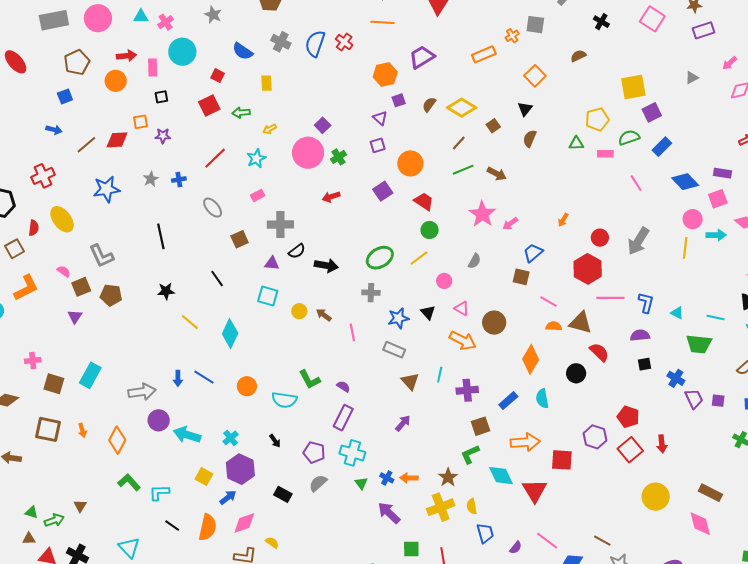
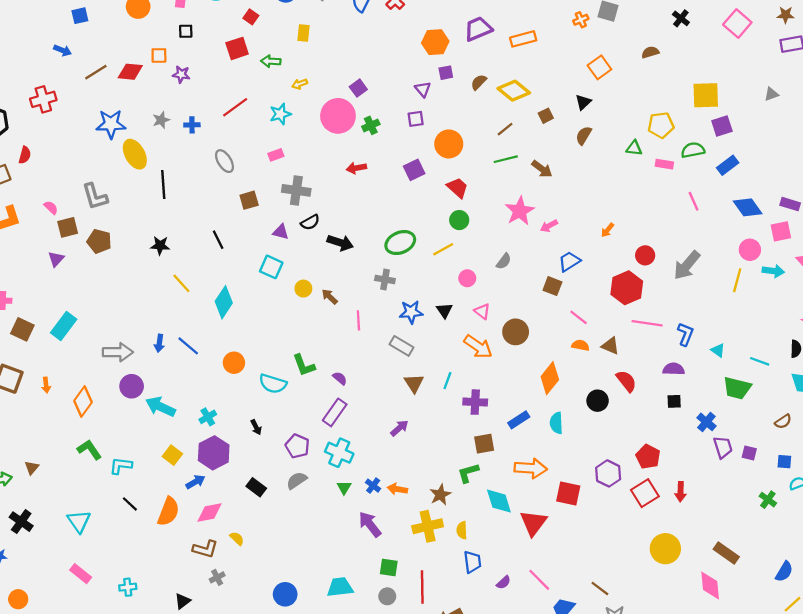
orange rectangle: (484, 54) -> (523, 39), moved
yellow ellipse: (62, 219) -> (135, 154), moved
brown triangle: (581, 323) -> (610, 346), size x0.7

